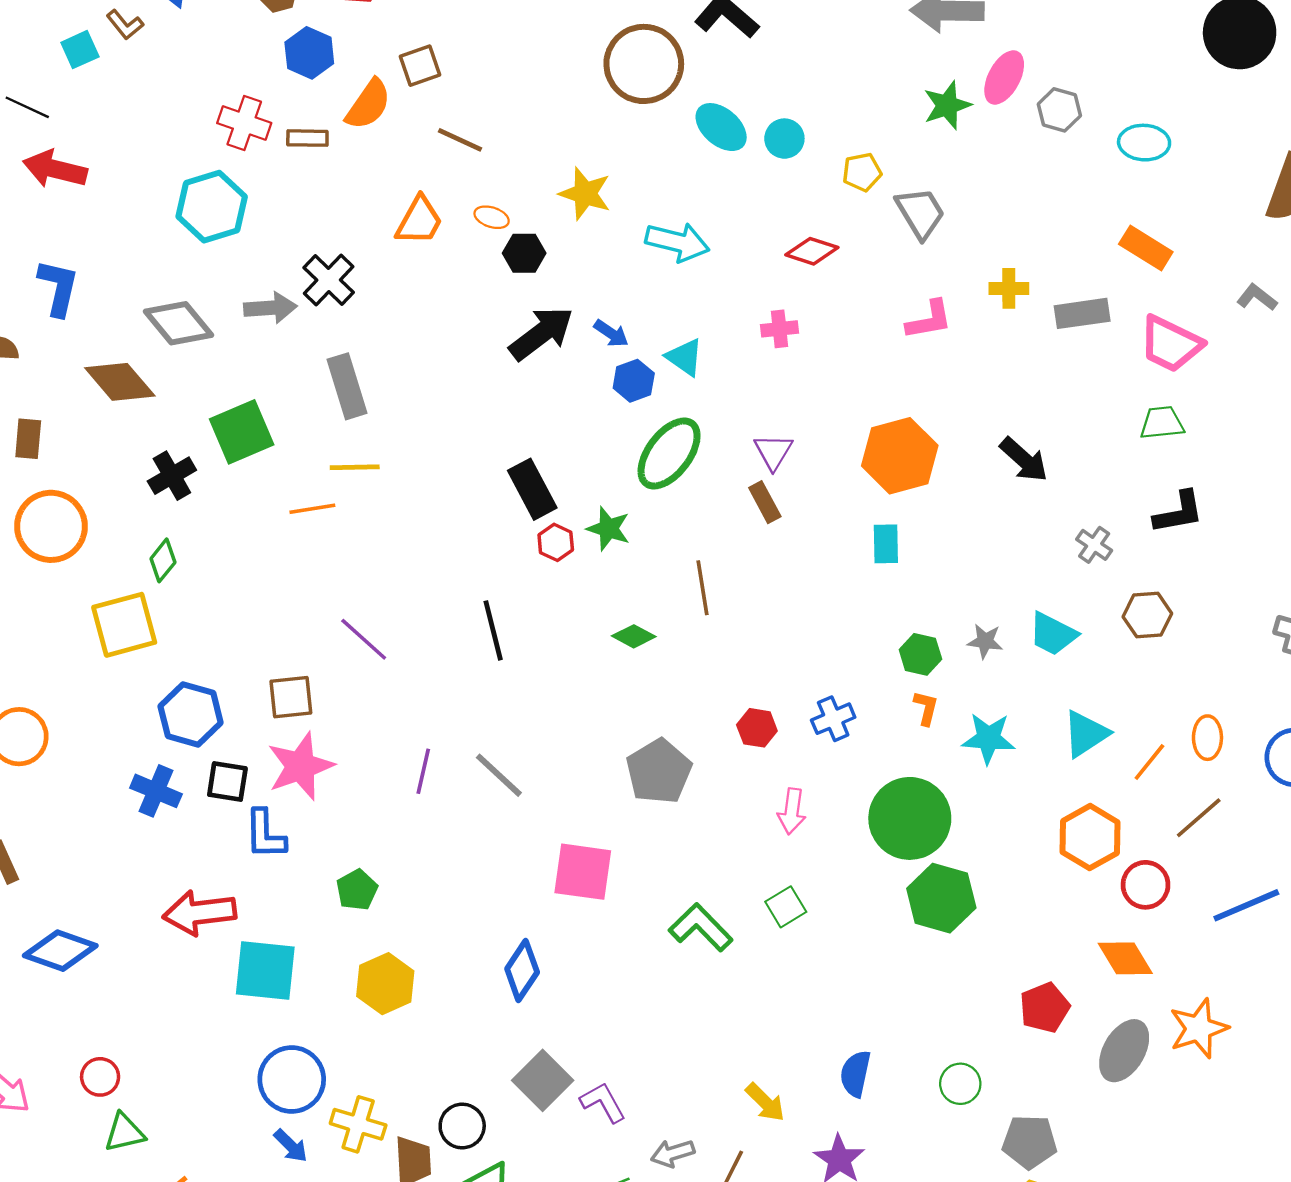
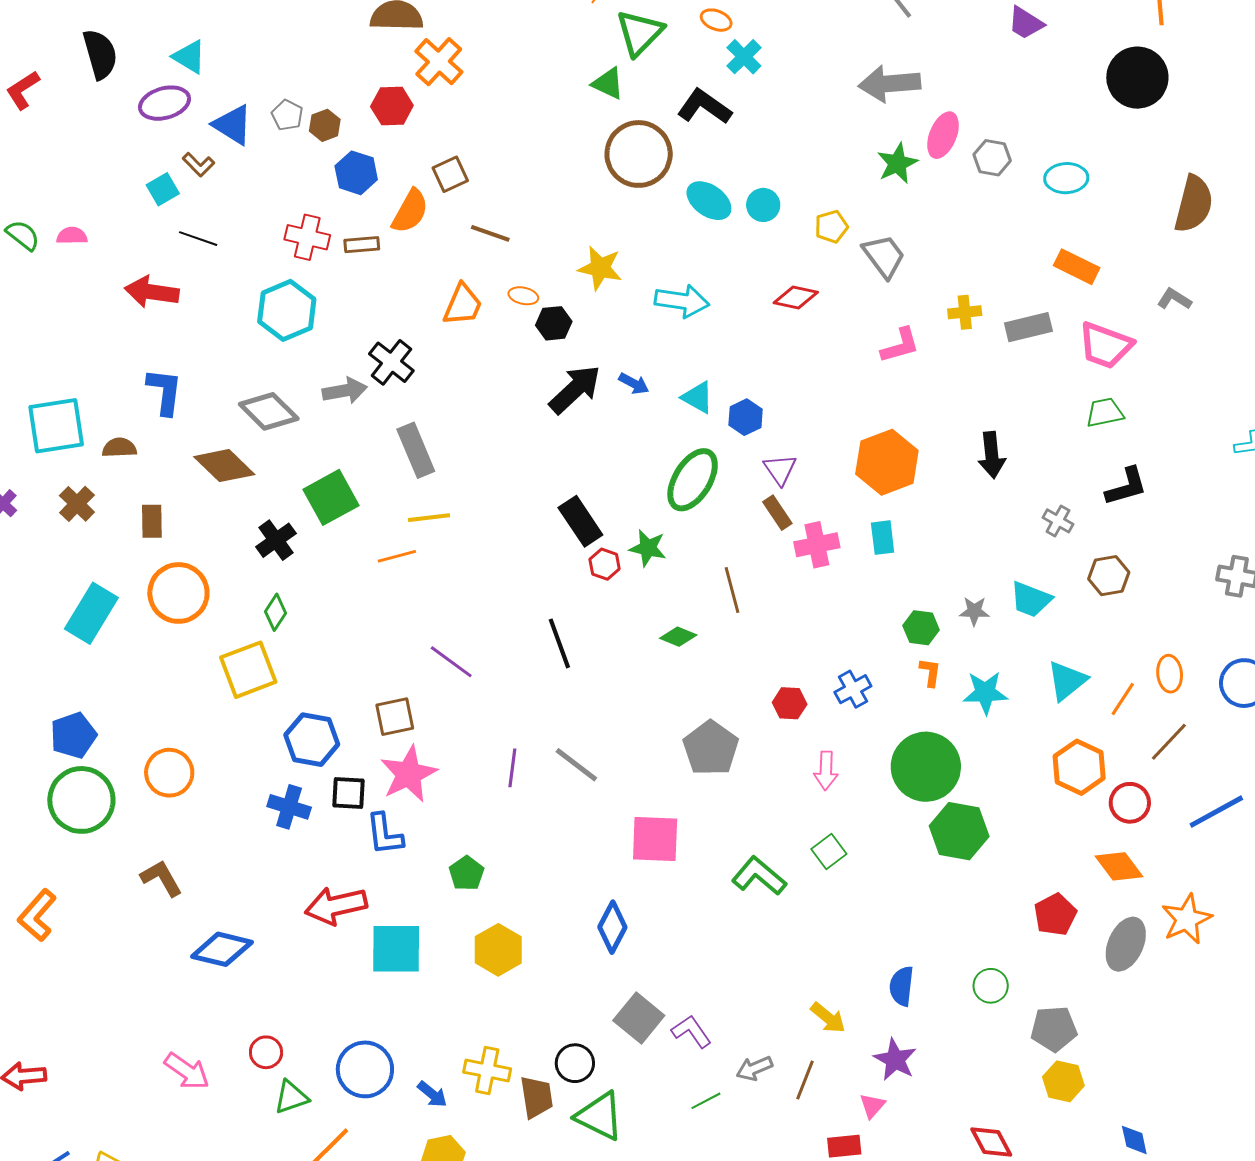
black line: (27, 107) -> (198, 239), moved
pink cross: (780, 329) -> (817, 545), moved, size x1.4
blue hexagon: (634, 381) -> (746, 417), moved
black arrow: (1024, 460) -> (992, 455), turned 48
blue circle: (292, 1080) -> (365, 1069), moved

